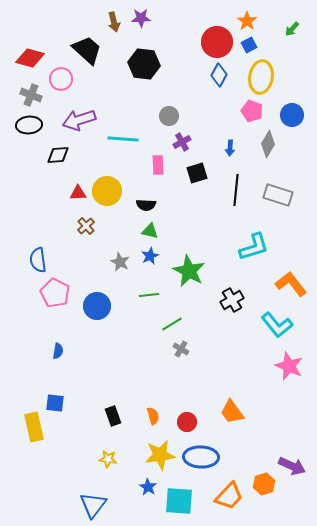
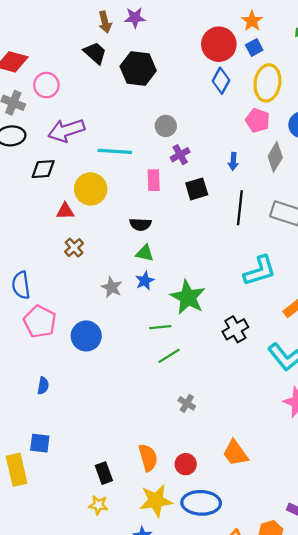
black trapezoid: (87, 50) -> (95, 53), moved, size x0.7
yellow circle: (107, 191) -> (91, 189), moved
green line: (149, 295) -> (160, 327), moved
gray cross: (181, 349) -> (187, 403), moved
black rectangle: (113, 416) -> (104, 473), moved
orange semicircle: (153, 416) -> (148, 458), size x1.4

